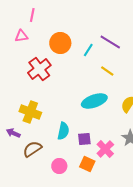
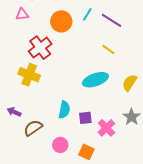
cyan line: (88, 50) -> (87, 14), moved
yellow cross: (30, 112) -> (29, 75), moved
orange square: (87, 164) -> (86, 152), moved

